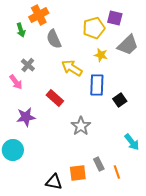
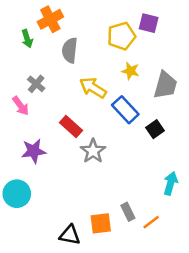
gray semicircle: (54, 39) -> (70, 50), turned 30
gray trapezoid: (128, 45) -> (165, 85), moved, turned -30
blue rectangle: (97, 85) -> (125, 110), turned -45
gray star: (81, 126) -> (93, 151), moved
cyan arrow: (132, 142) -> (171, 183), turned -126
orange line: (117, 172) -> (151, 222), turned 72

